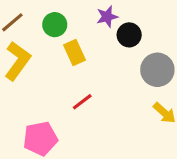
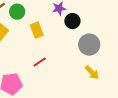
green circle: (55, 25) -> (17, 12), moved

